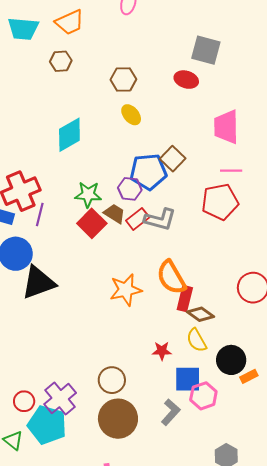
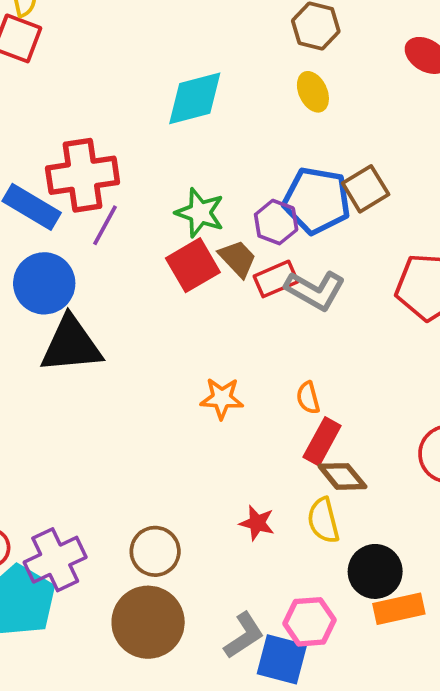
orange semicircle: (171, 277) -> (308, 398), size x0.5
orange star: (126, 290) -> (222, 398), size x0.7
orange rectangle: (249, 376) -> (399, 609), size x1.5
blue square: (188, 379) -> (282, 659), moved

